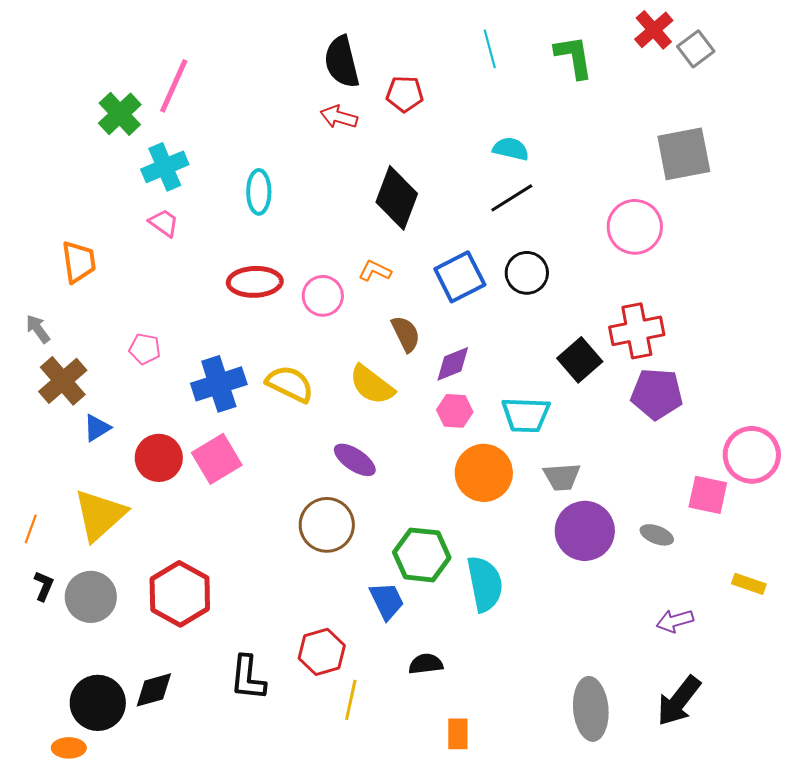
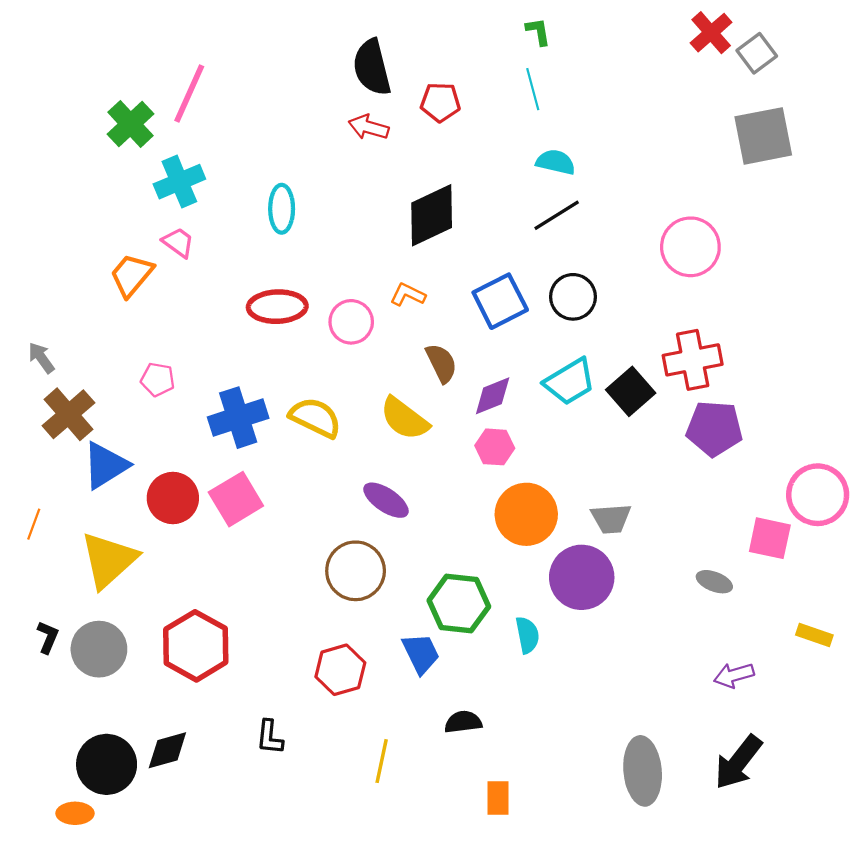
cyan line: (490, 49) -> (533, 89), moved
green L-shape: (574, 57) -> (538, 32), moved, size x0.6
gray square: (684, 154) -> (763, 136), moved
black diamond: (397, 198) -> (432, 215), turned 44
orange trapezoid: (79, 262) -> (132, 275), moved, turned -132
cyan trapezoid: (526, 415) -> (570, 382), moved, turned -33
blue triangle: (97, 428) -> (105, 465), size x1.6
orange line: (31, 529) -> (34, 524), moved
purple circle: (585, 531) -> (582, 577), moved
cyan semicircle: (485, 584) -> (527, 635), size x0.6
red hexagon: (322, 652) -> (340, 670), moved
black L-shape: (248, 678) -> (270, 737), size x0.7

